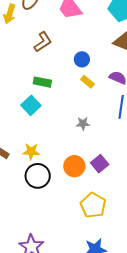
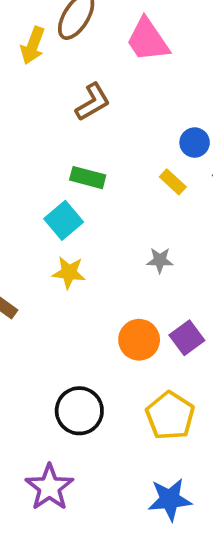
blue circle: (82, 59) -> (195, 143), moved
yellow star: (31, 151) -> (69, 272), moved
black circle: (38, 176) -> (79, 411), moved

